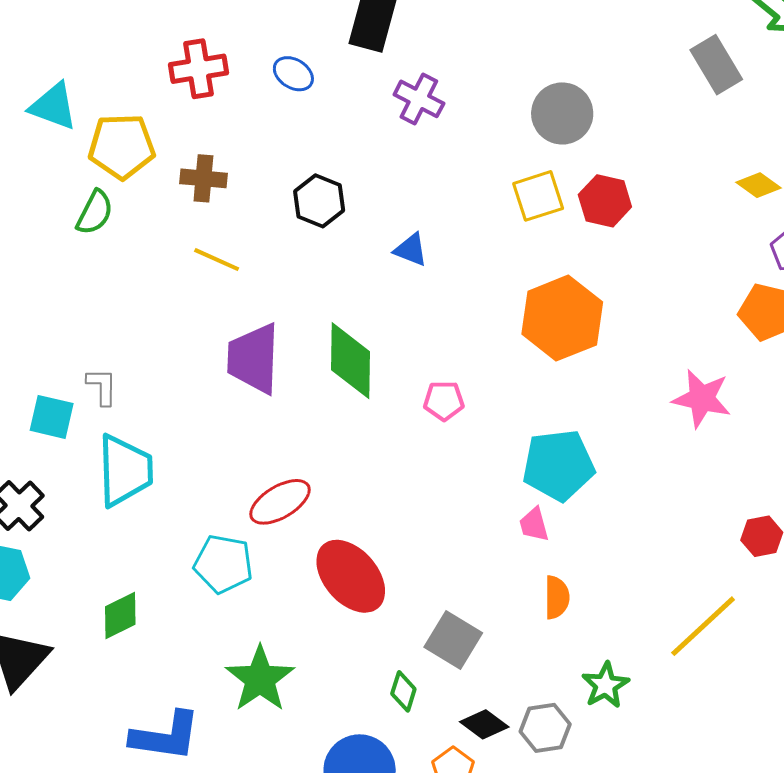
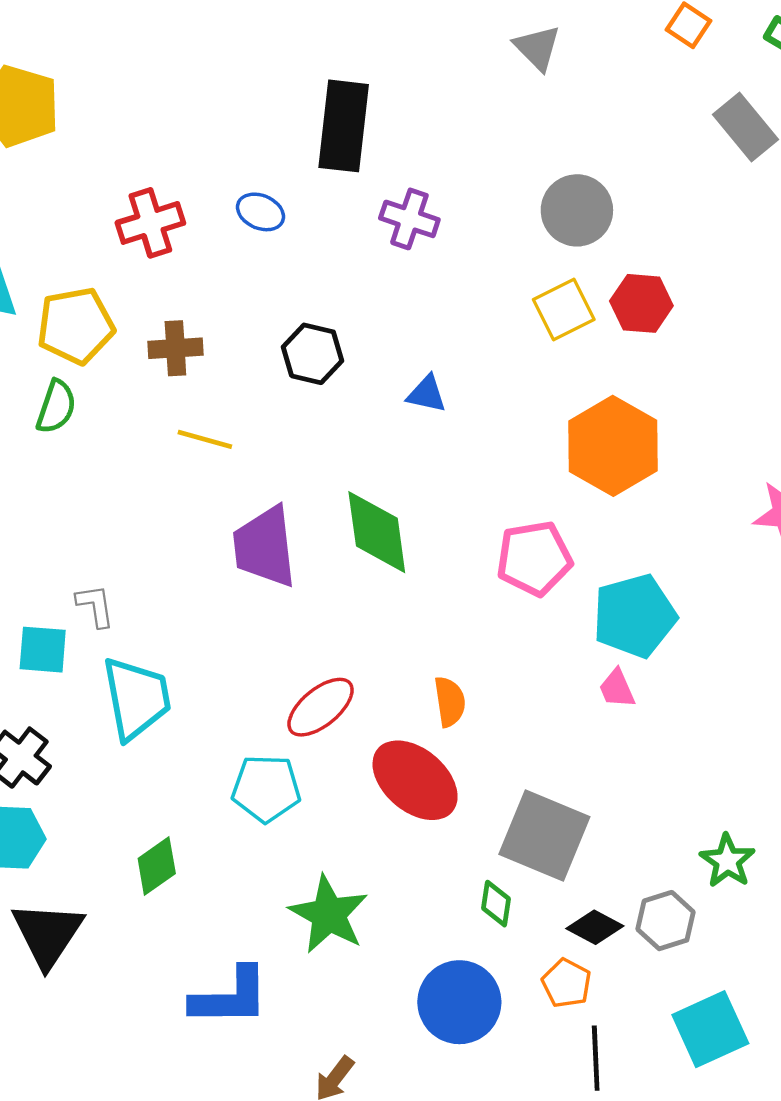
pink pentagon: (444, 401) -> (534, 558), moved, size x1.6
orange semicircle: (557, 597) -> (450, 702), moved
gray square: (453, 640) -> (544, 835), size x1.4

